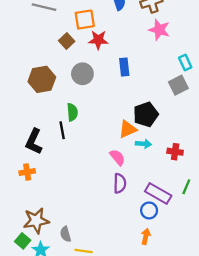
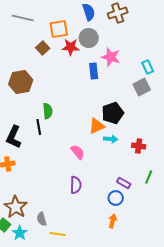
pink star: (159, 30) -> (111, 57), moved
gray circle: (82, 74) -> (89, 38), moved
pink semicircle: (117, 157) -> (78, 152), moved
purple semicircle: (120, 183) -> (76, 185), moved
purple rectangle: (158, 193) -> (124, 183), size x0.6
brown star: (36, 221) -> (16, 207), turned -30

